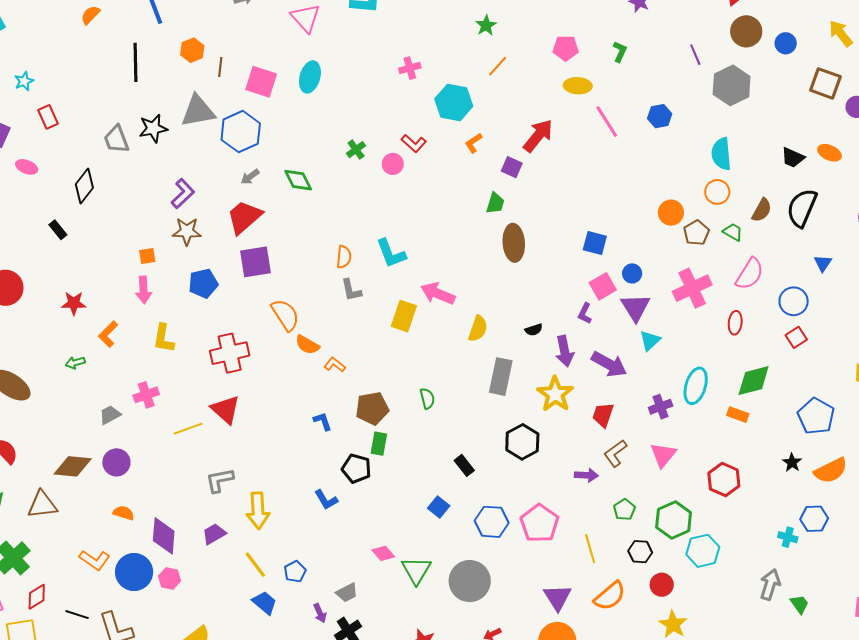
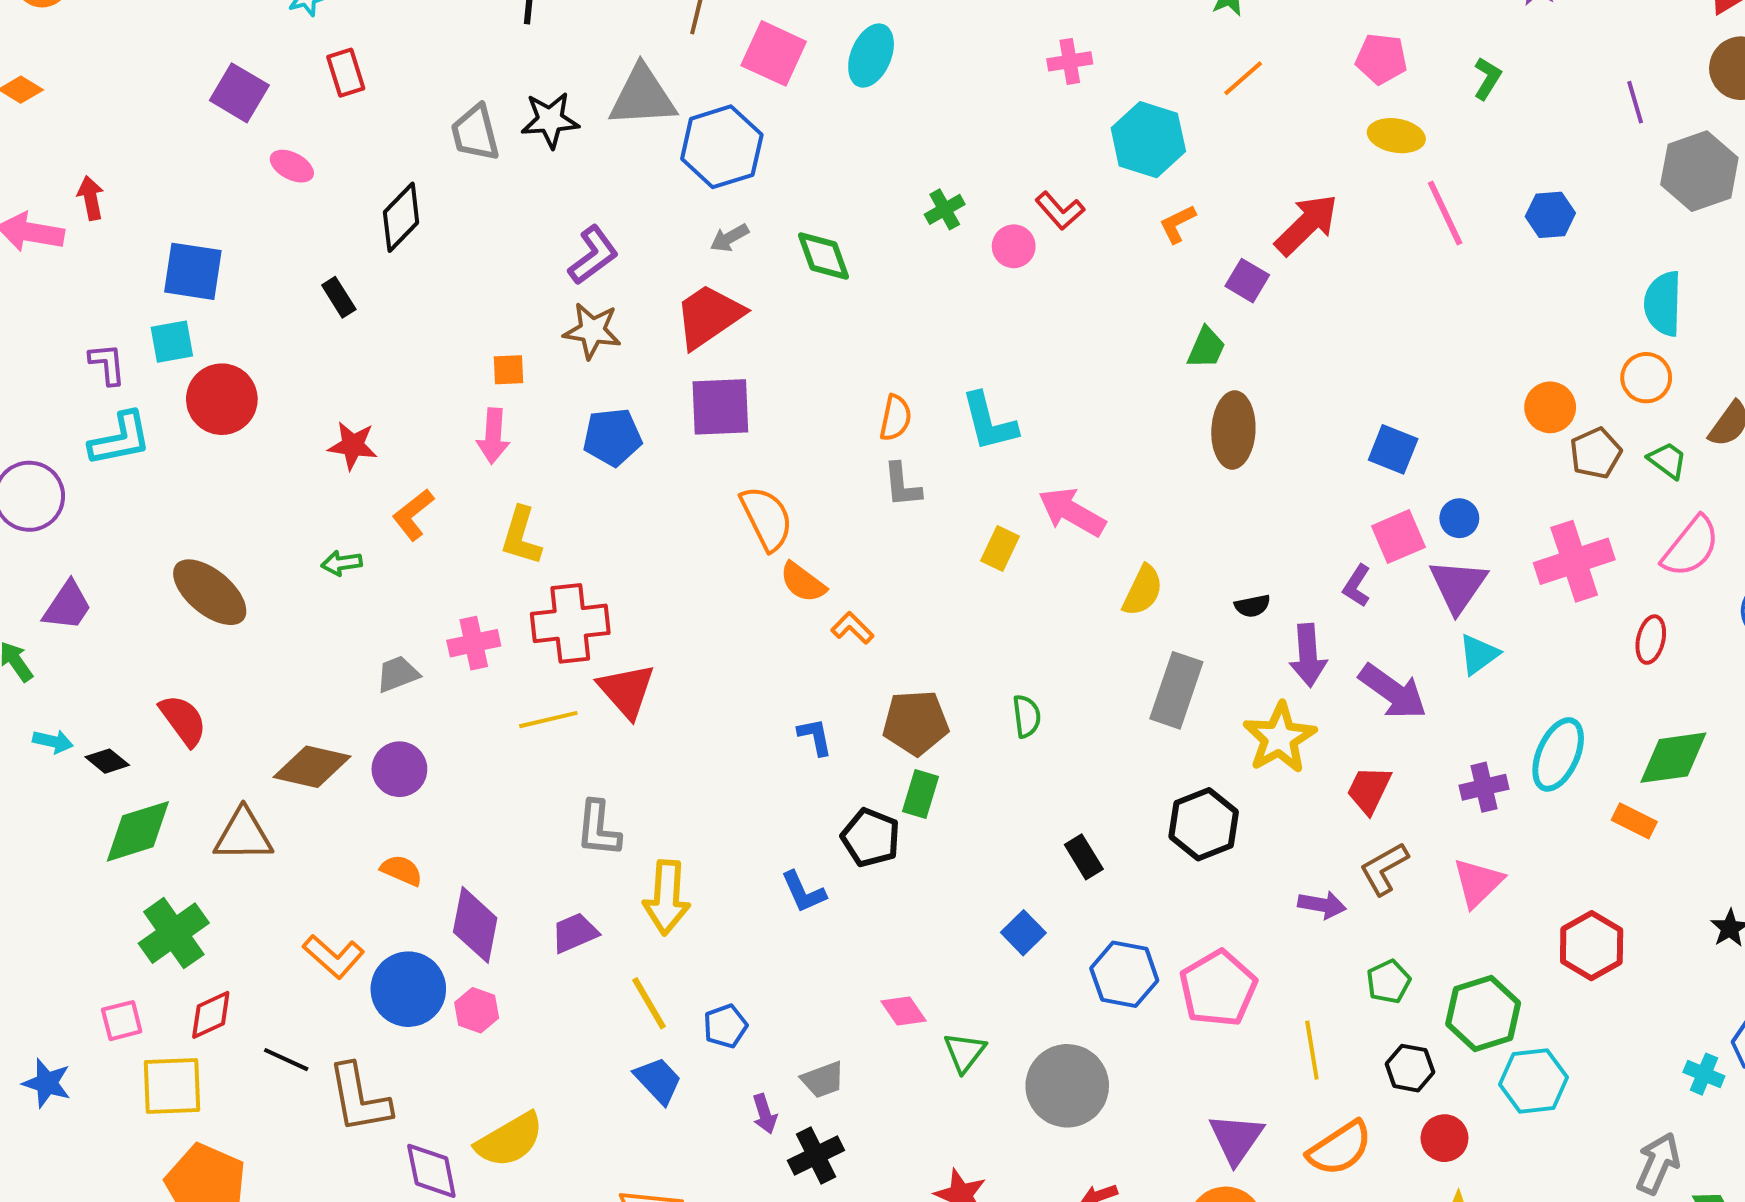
yellow rectangle: (404, 316) -> (1000, 549), size x0.7
red cross: (230, 353) -> (570, 623), moved
gray L-shape: (220, 480) -> (598, 829), turned -80
green triangle: (416, 570) -> (965, 1052), size x0.7

